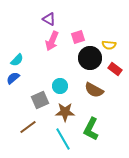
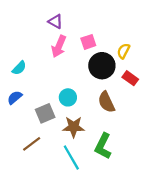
yellow semicircle: (109, 45) -> (123, 51), turned 112
blue semicircle: (13, 78) -> (15, 97), moved
brown semicircle: (94, 90) -> (106, 102), turned 36

